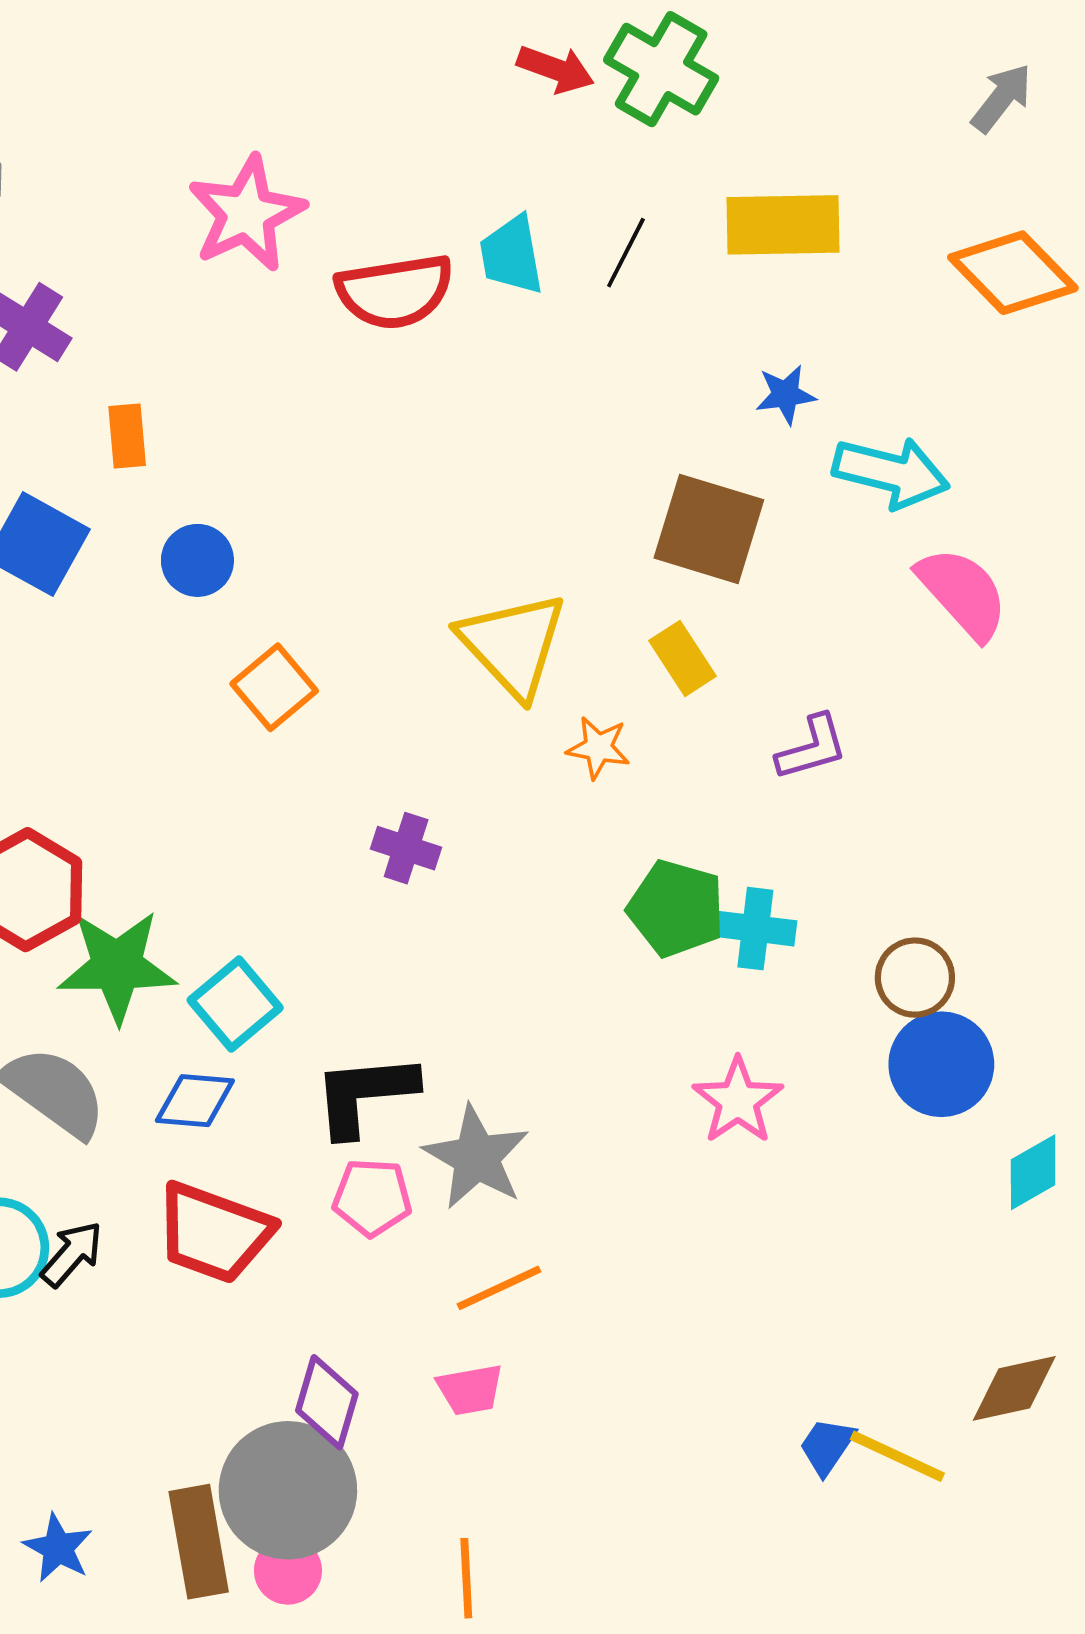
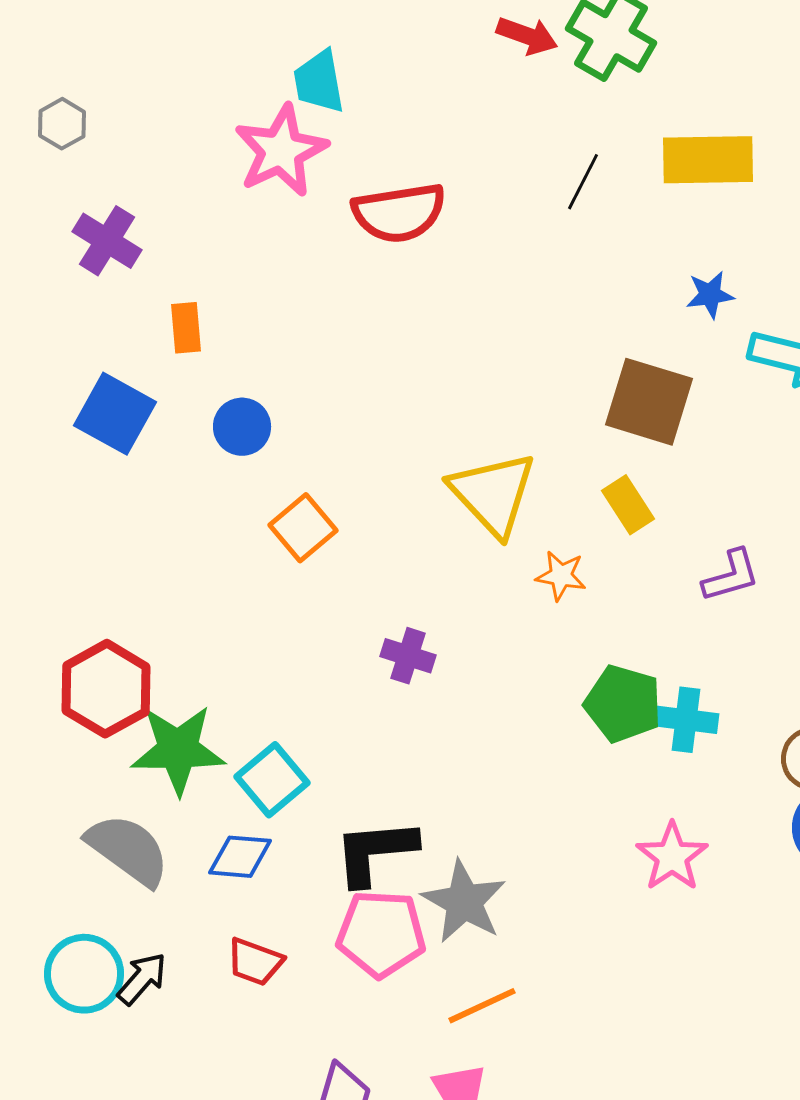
cyan trapezoid: (512, 255) -> (319, 82), moved
pink pentagon: (372, 1197) -> (381, 934), size x1.4
red trapezoid: (214, 1233) -> (255, 962), size x0.6

